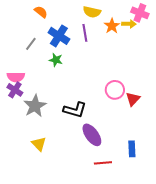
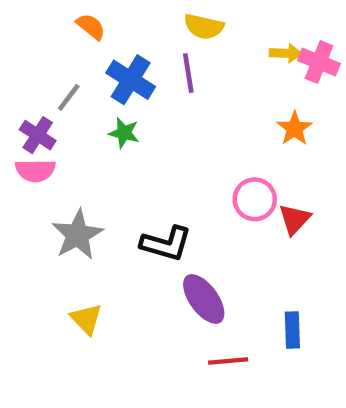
pink cross: (140, 13) -> (319, 62), moved
orange star: (112, 26) -> (295, 128), moved
purple cross: (15, 90) -> (38, 135), moved

